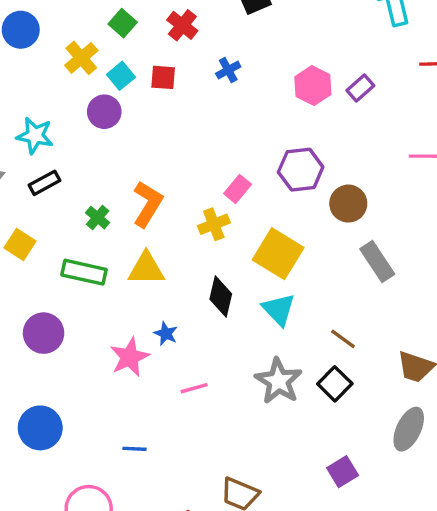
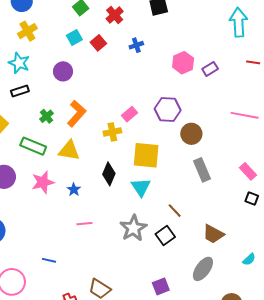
yellow cross: (81, 58) -> (27, 31), moved
red square: (163, 77) -> (98, 43), turned 35
purple circle: (104, 112) -> (63, 71), moved
yellow square: (278, 254) -> (146, 155), turned -36
pink star: (130, 357) -> (43, 182), moved
blue line: (134, 449) -> (49, 260), moved

